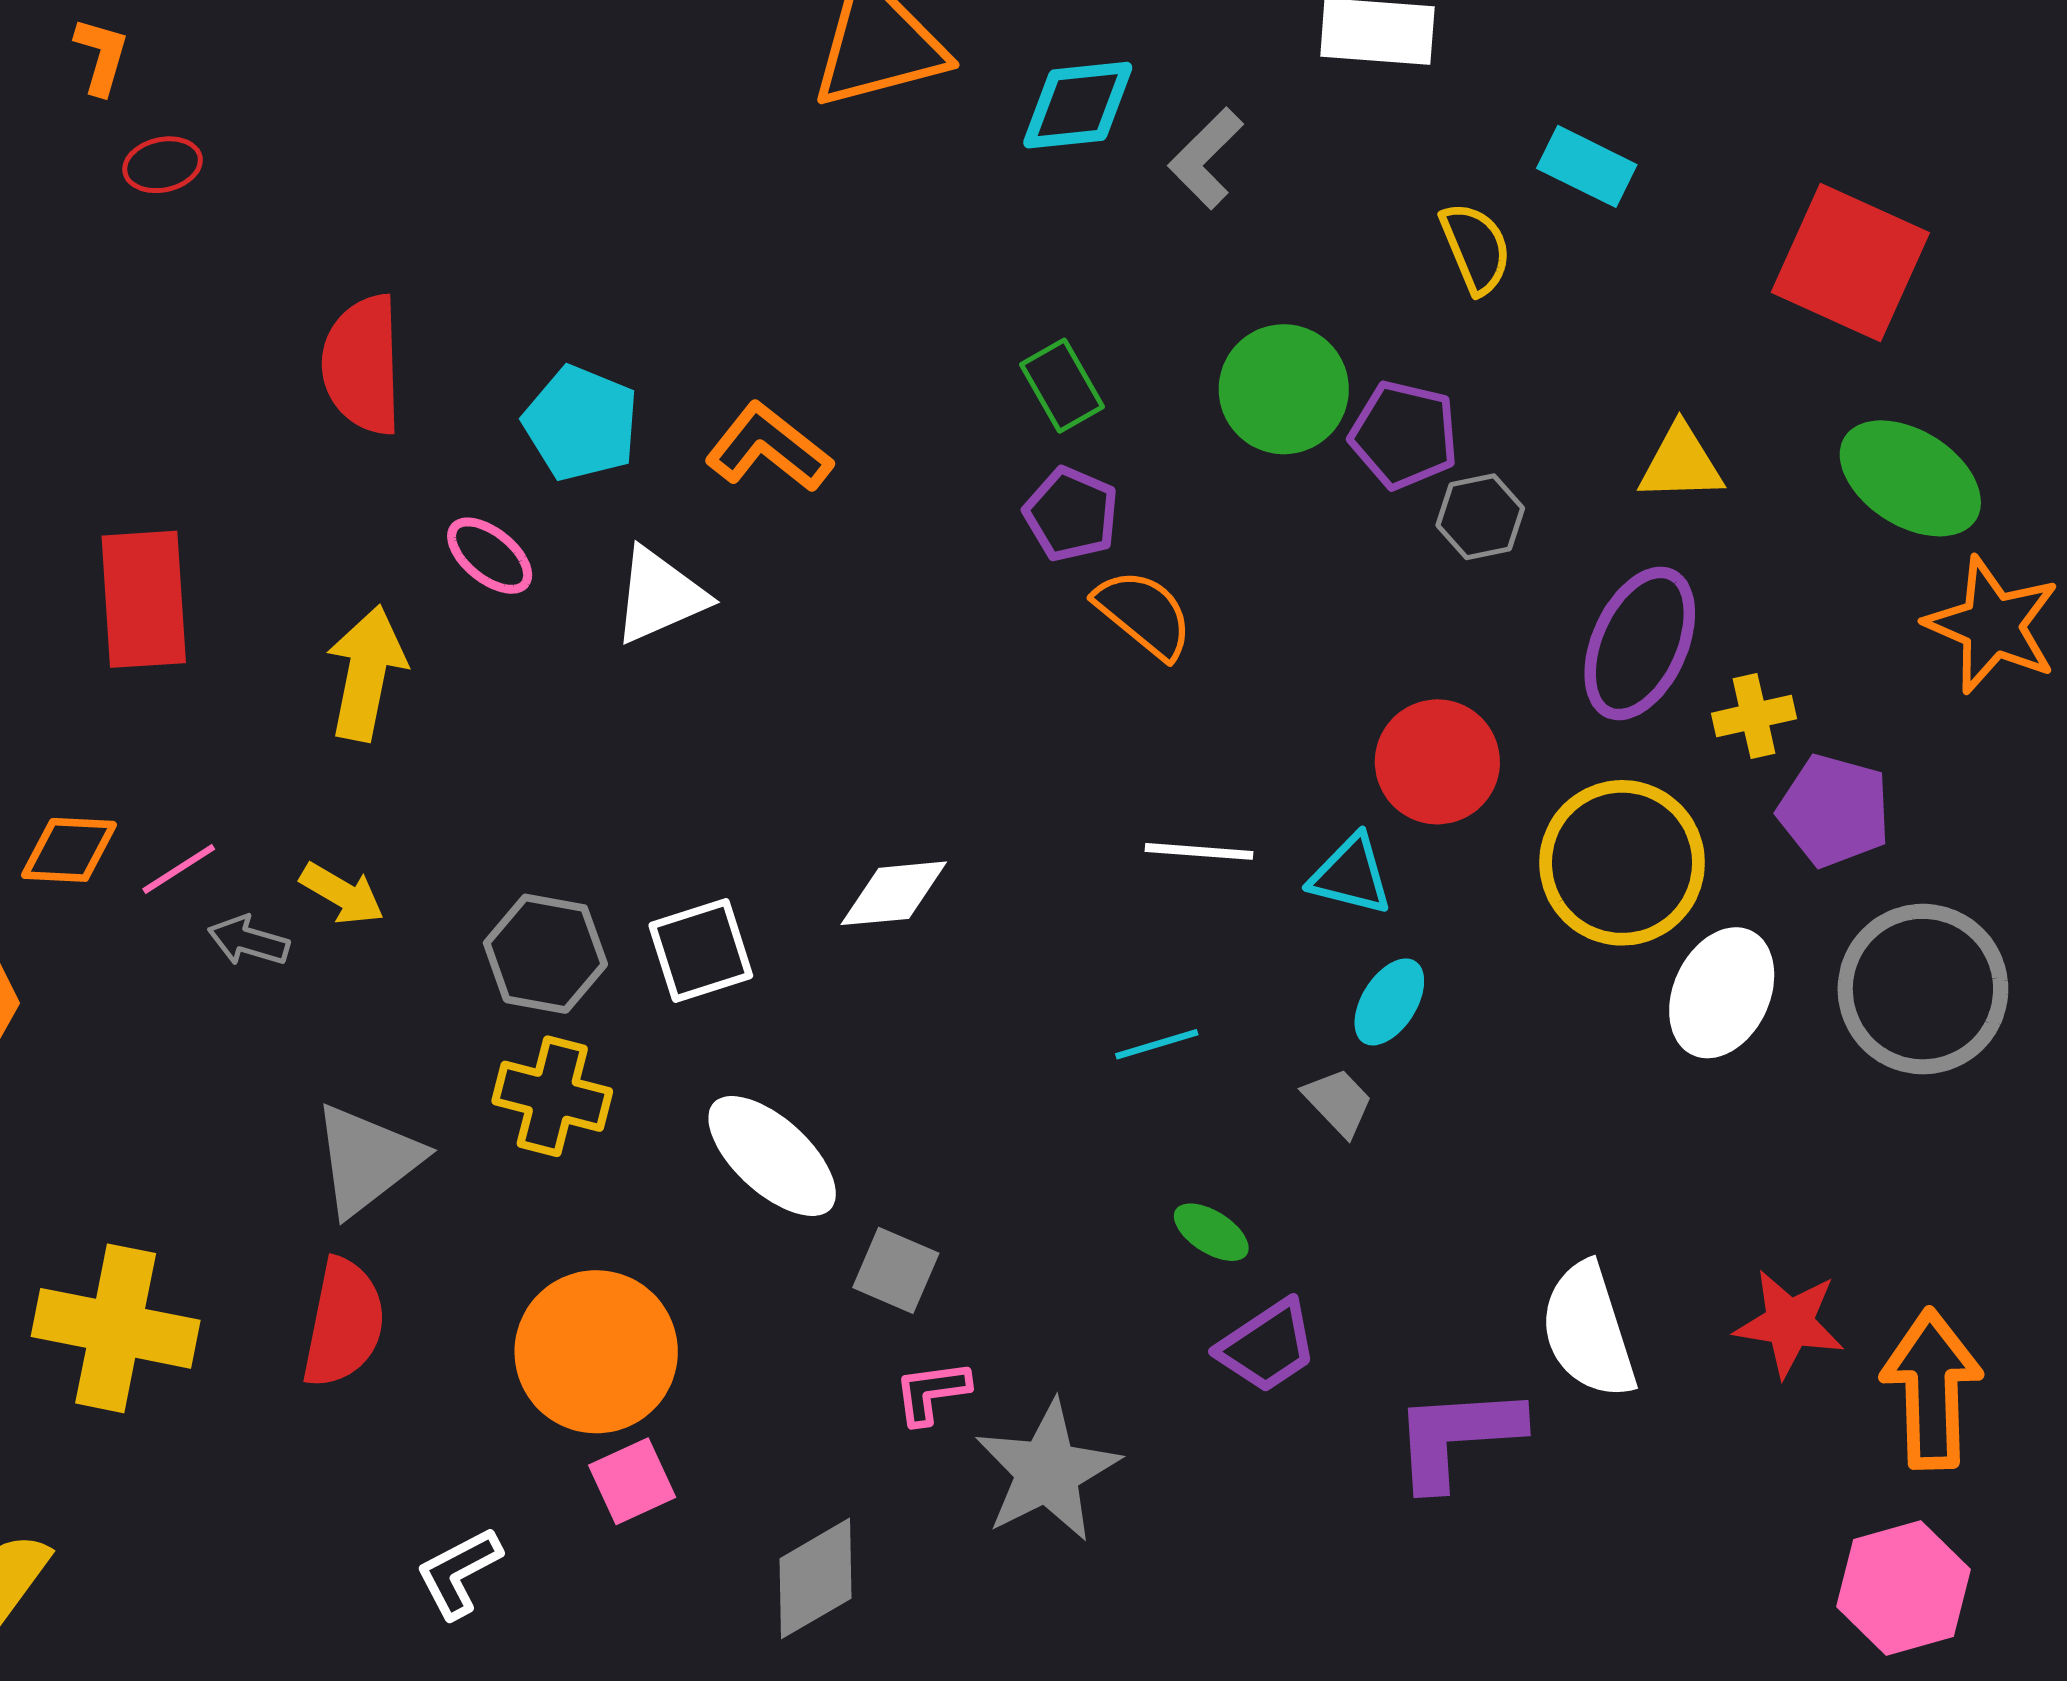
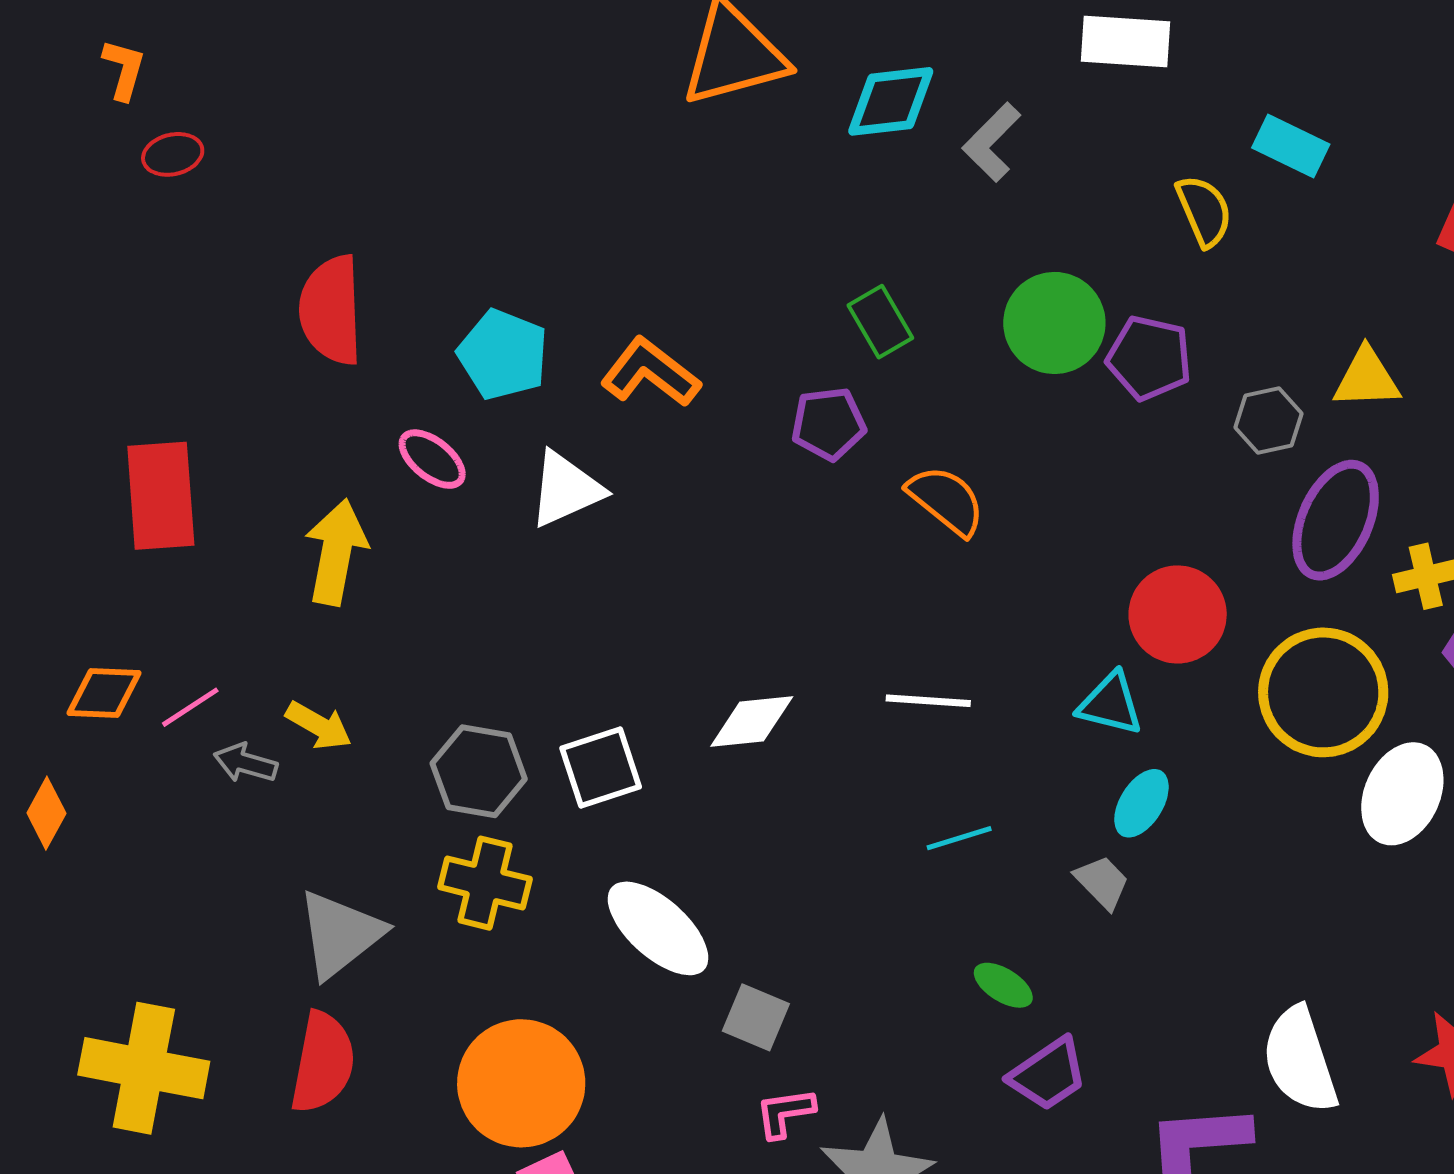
purple pentagon: (1071, 514) -> (828, 424), moved, turned -30
gray hexagon: (1480, 517) -> (1269, 421), moved
white line: (1199, 851) -> (928, 701), moved

